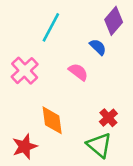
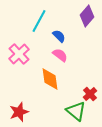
blue semicircle: (98, 47) -> (59, 36), moved
red cross: (108, 118) -> (90, 94), moved
orange diamond: (52, 120) -> (50, 79), moved

